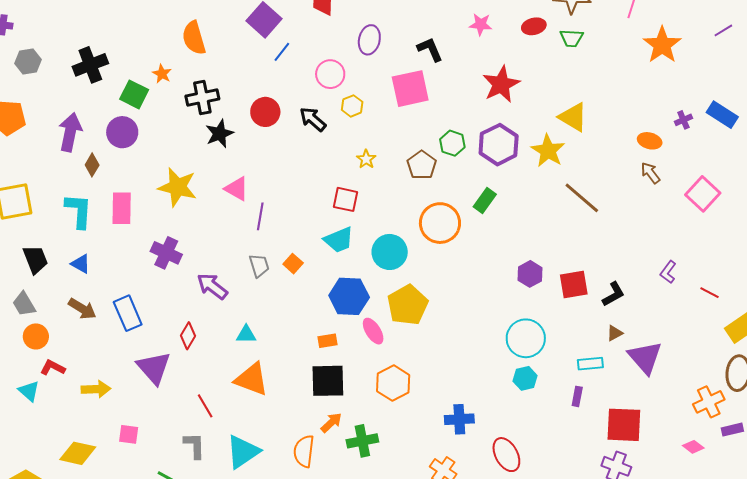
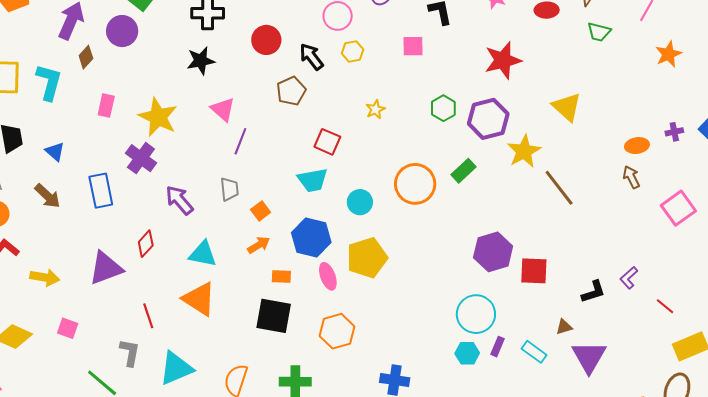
green trapezoid: (572, 38) -> (599, 32), moved
orange star: (662, 45) -> (668, 54), size x0.7
pink square: (410, 89) -> (413, 46), size x0.6
black star: (219, 134) -> (201, 61), moved
orange ellipse: (650, 141) -> (637, 146), turned -35
yellow star: (548, 151) -> (524, 151), moved
yellow star: (366, 159) -> (375, 109), moved
brown pentagon: (422, 165) -> (291, 91), moved
yellow star: (177, 187) -> (158, 117), moved
pink rectangle: (122, 208) -> (106, 106), size x0.7
cyan L-shape: (79, 211) -> (49, 82), moved
cyan circle: (390, 252) -> (360, 202), size x0.7
orange square: (293, 264) -> (261, 211), moved
purple hexagon: (530, 274) -> (493, 252), size x1.5
black L-shape: (613, 294) -> (593, 292), moved
blue rectangle: (128, 313) -> (101, 191), moved
cyan triangle: (246, 334) -> (203, 254), size x1.4
cyan rectangle: (590, 364) -> (534, 352), turned 30
purple triangle: (154, 368) -> (106, 268), turned 39
purple rectangle: (577, 396) -> (497, 347), moved
orange arrow: (331, 423) -> (259, 245), moved

